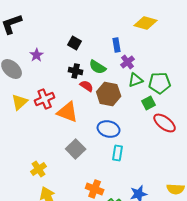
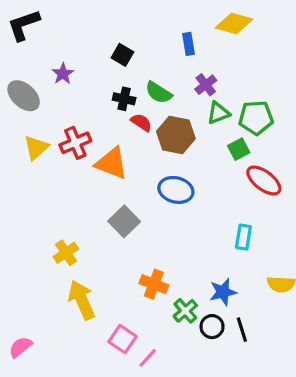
blue rectangle: (117, 45) -> (188, 44), moved
cyan rectangle: (118, 153) -> (243, 237), moved

